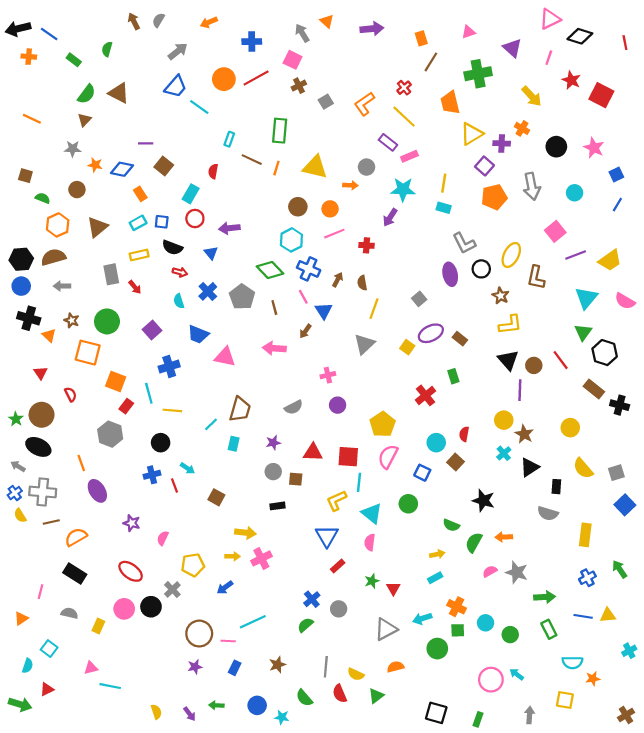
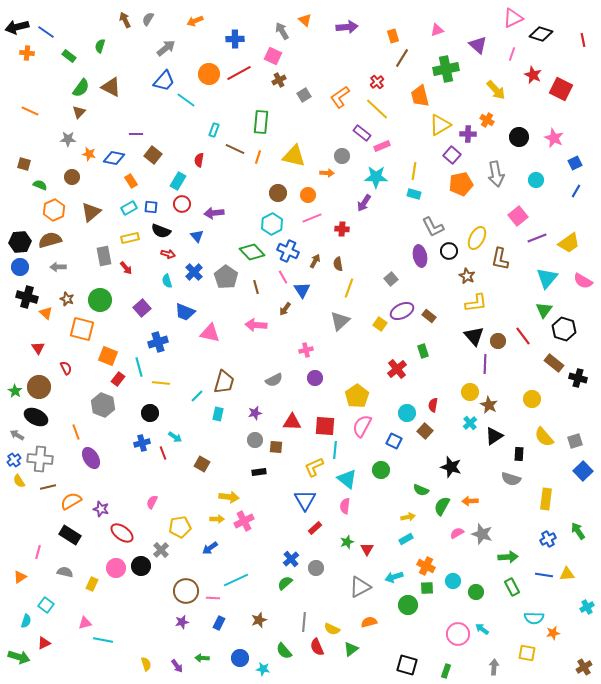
purple star: (132, 523) -> (101, 509), moved

